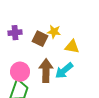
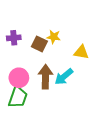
yellow triangle: (72, 47) -> (81, 52), moved

